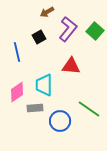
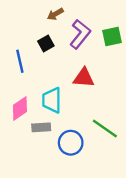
green square: (95, 31) -> (112, 36), turned 36

